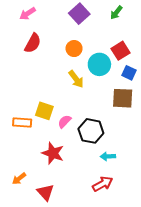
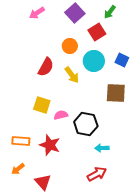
pink arrow: (27, 14) -> (37, 13), moved
red semicircle: (33, 43) -> (46, 67), moved
red square: (121, 51) -> (97, 32), moved
blue square: (129, 73) -> (122, 60), moved
pink semicircle: (65, 121) -> (61, 115), turned 32
orange rectangle: (22, 123) -> (21, 141), moved

